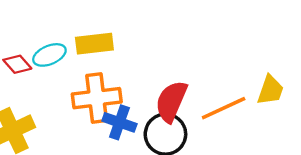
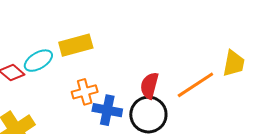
orange cross: (97, 98) -> (85, 92), size x0.6
red semicircle: (171, 101) -> (149, 86), size x0.7

